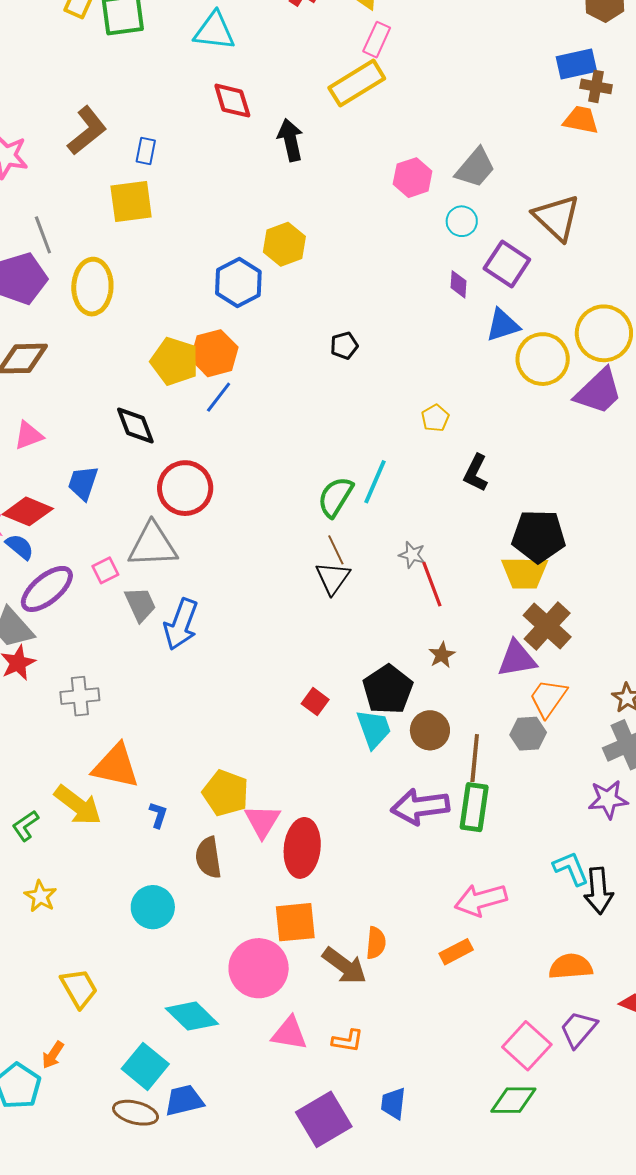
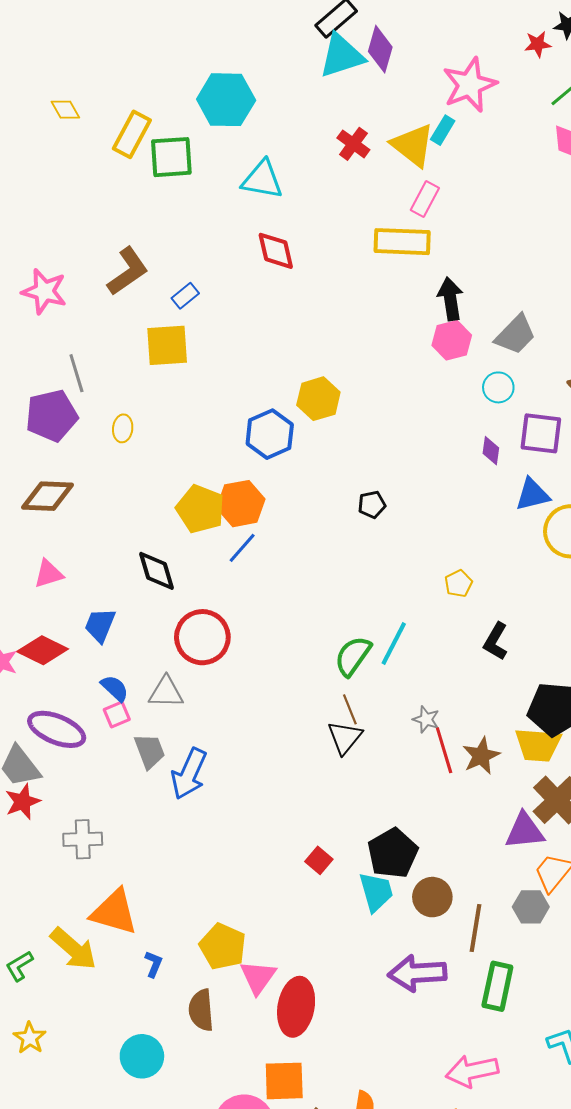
yellow rectangle: (357, 83) -> (402, 242), turned 30
black arrow: (290, 140) -> (450, 299), moved
blue rectangle: (146, 151) -> (185, 296), turned 36
purple square: (507, 264) -> (541, 433), turned -30
yellow ellipse: (92, 287) -> (123, 428), size x0.5
gray triangle: (153, 545) -> (166, 692), size x0.7
blue semicircle: (20, 547) -> (115, 688), moved
purple ellipse: (47, 589) -> (57, 729), turned 58
brown star: (442, 655) -> (481, 756), moved, size x1.4
green rectangle: (474, 807) -> (497, 986), moved

